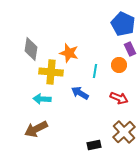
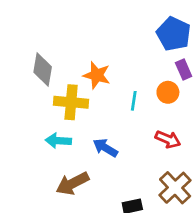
blue arrow: (80, 93) -> (105, 148), moved
brown arrow: (36, 129) -> (72, 183), moved

